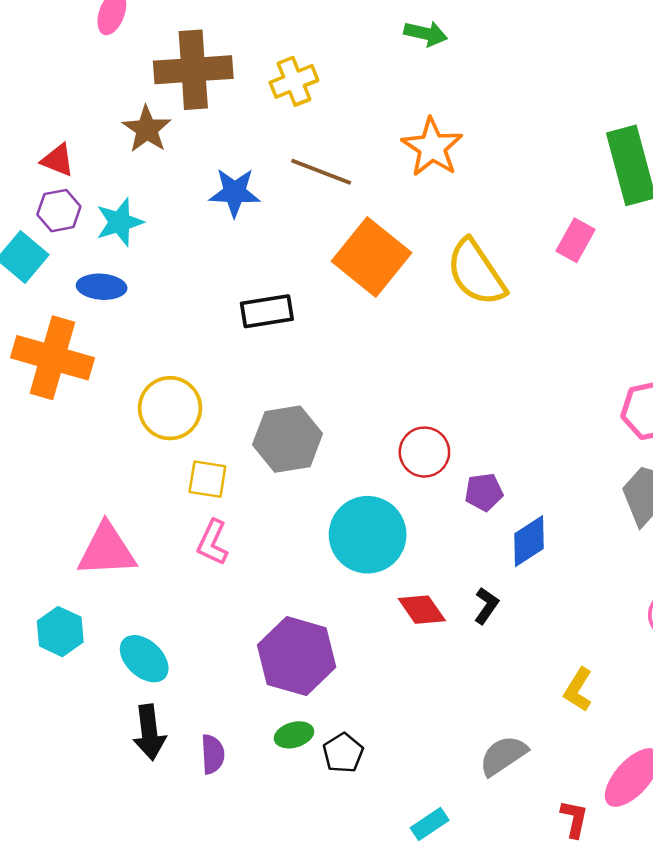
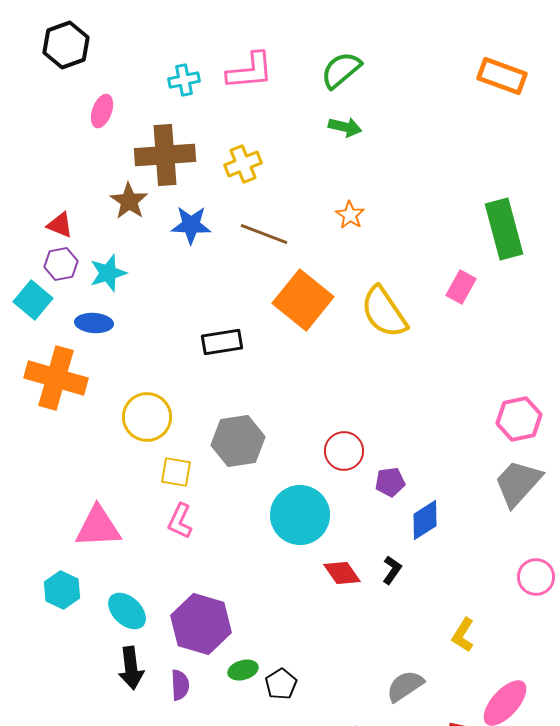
orange star: (432, 147) -> (350, 215), size x0.6
blue star: (235, 192) -> (191, 225), moved
purple hexagon: (297, 656) -> (201, 624), moved

